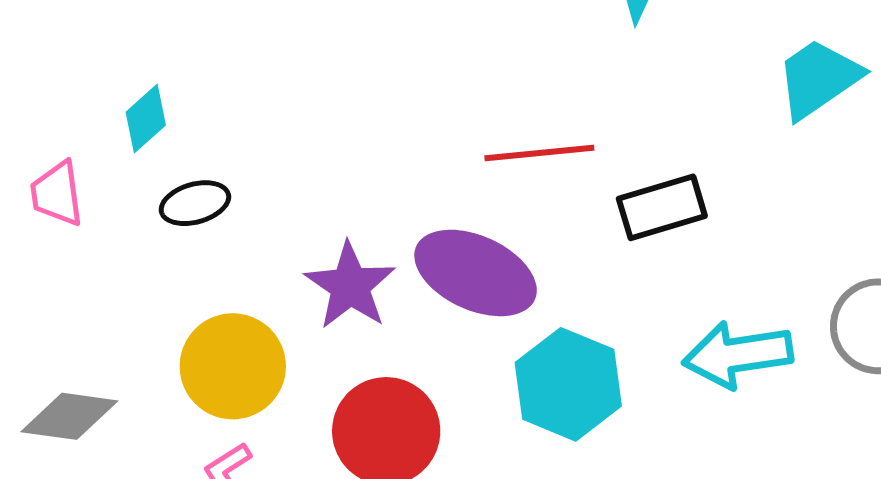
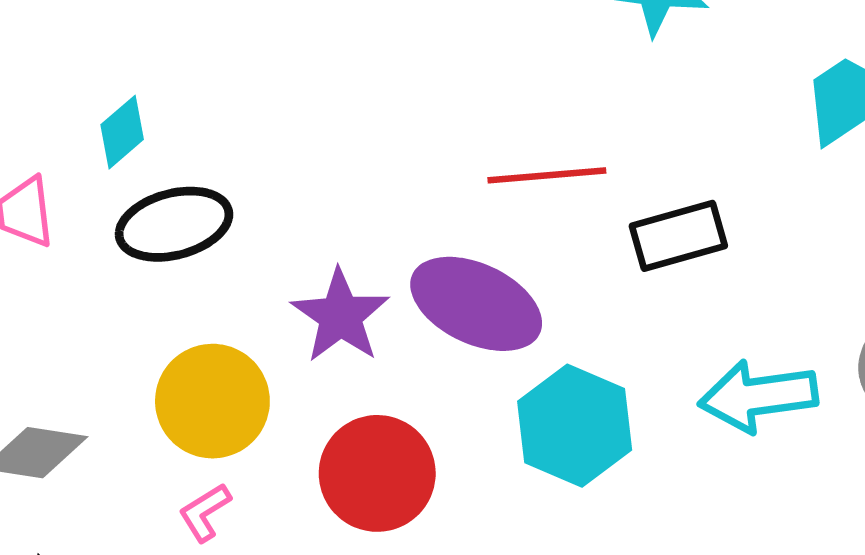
black ellipse: (195, 203) -> (174, 224), size x1.5

